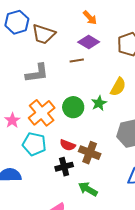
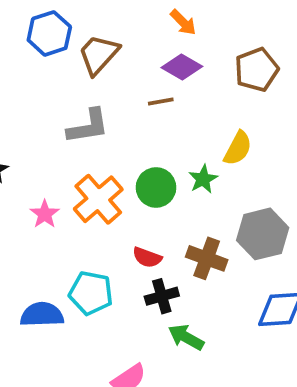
brown trapezoid: (43, 34) -> (99, 54), turned 115
cyan pentagon: (34, 144) -> (91, 293), moved
brown cross: (90, 153) -> (207, 258), moved
black cross: (64, 167) -> (162, 296), moved

